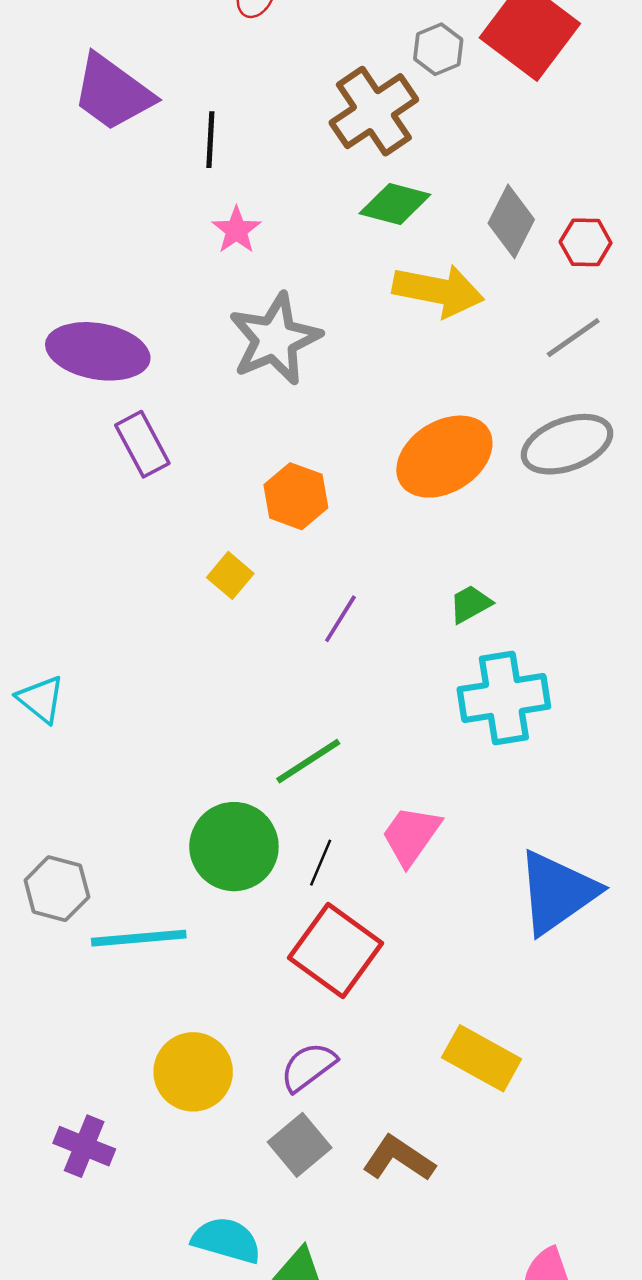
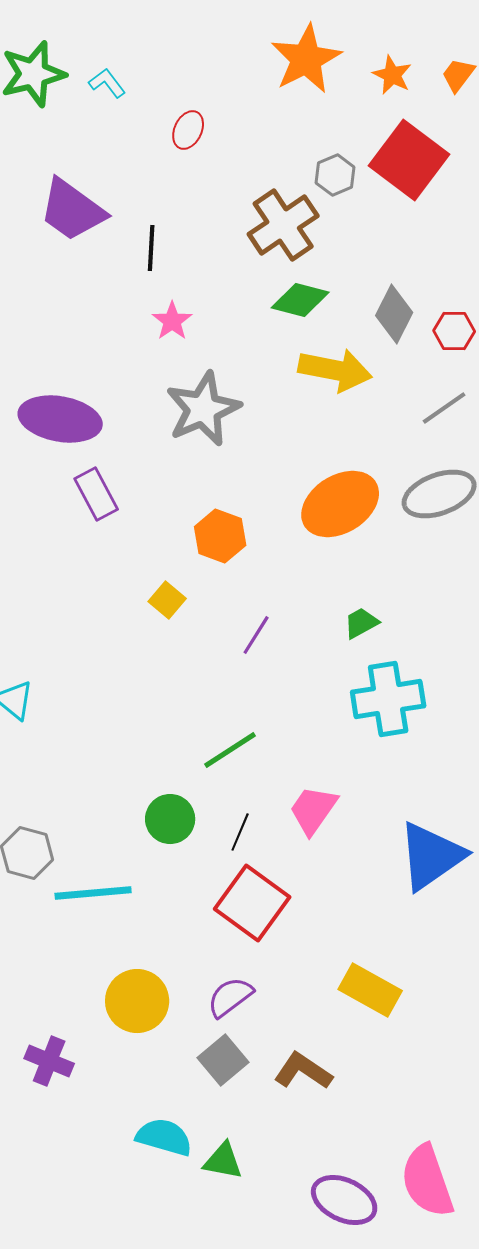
green circle: (234, 847) -> (170, 819), size x0.7

